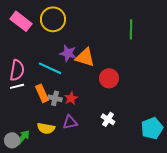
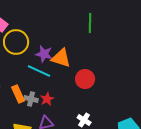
yellow circle: (53, 19) -> (16, 42), moved
green line: (131, 29) -> (90, 23), moved
cyan line: (50, 68) -> (39, 71), moved

